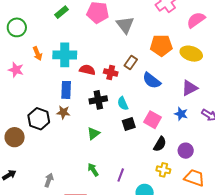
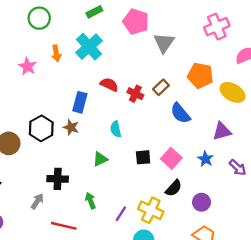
cyan cross: (65, 55) -> (89, 47), moved, turned 35
black cross: (98, 100) -> (58, 179), moved
cyan semicircle: (123, 103) -> (116, 129), moved
yellow cross: (163, 170) -> (151, 210), moved, size x1.5

